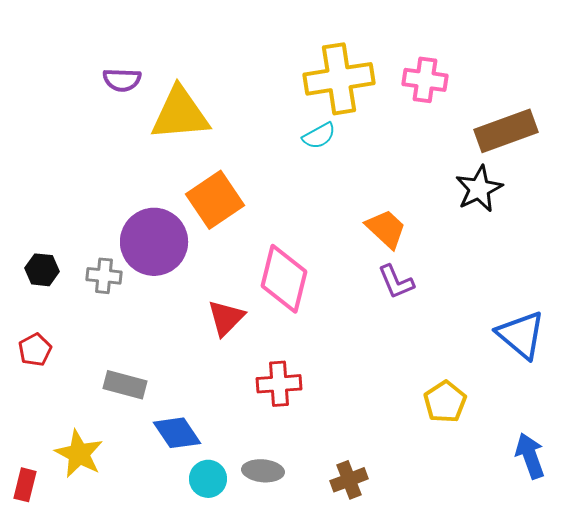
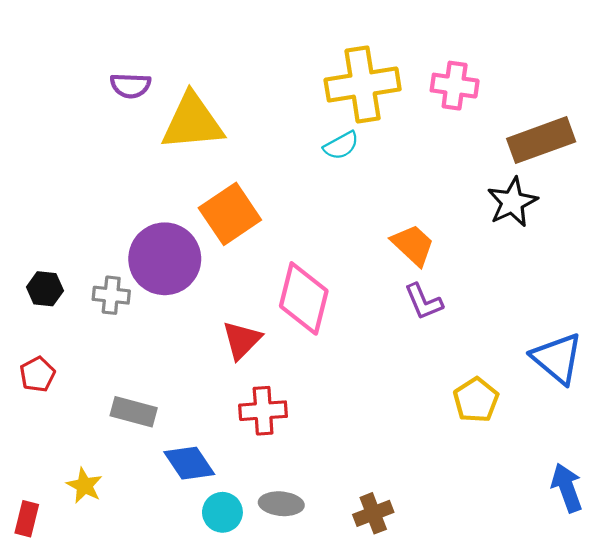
red cross: (279, 384) -> (263, 411), moved
yellow pentagon: (445, 402) -> (476, 400), moved
yellow star: (79, 454) -> (84, 486), size x0.7

